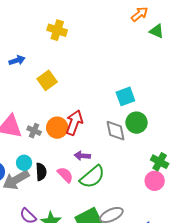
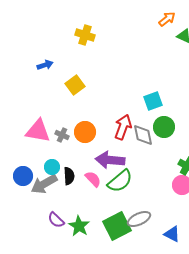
red arrow: (74, 123) -> (123, 127), moved
purple arrow: (82, 156) -> (110, 160), size x1.8

